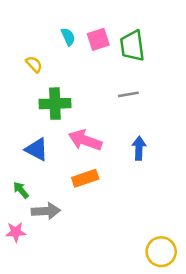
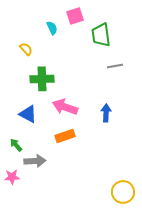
pink square: (98, 39) -> (75, 16), moved
gray line: (128, 94) -> (115, 66), moved

